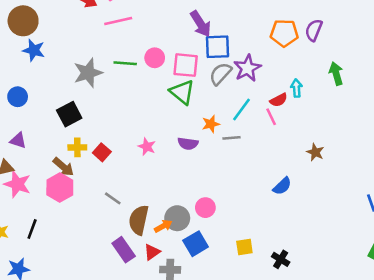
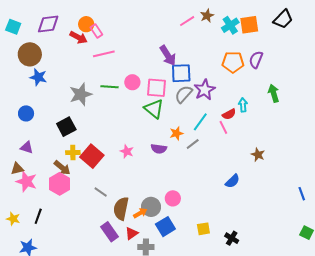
gray line: (232, 138) -> (193, 144), turned -32
red square: (102, 152) -> (92, 156), size x1.6

